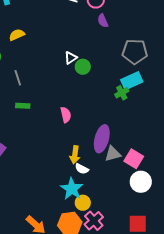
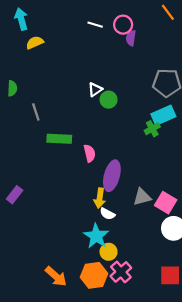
purple semicircle: (103, 21) -> (131, 38), moved, turned 32
yellow semicircle: (17, 35) -> (35, 43), moved
green rectangle: (23, 106) -> (59, 139), moved, size x1.5
purple ellipse: (102, 139) -> (112, 176), moved

